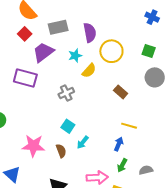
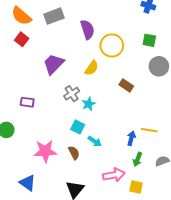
gray rectangle: (58, 27) -> (54, 16), moved
purple trapezoid: (43, 52) -> (54, 64), moved
cyan star: (75, 56) -> (89, 104), moved
purple rectangle: (25, 78) -> (27, 102), moved, size x0.6
yellow line: (129, 126) -> (149, 130), moved
cyan arrow: (83, 142) -> (95, 141), turned -88

